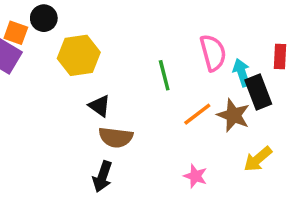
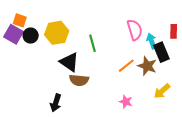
black circle: (44, 18) -> (31, 36), moved
green line: (164, 75) -> (92, 43), moved
black triangle: (100, 106) -> (69, 62), size x1.5
black arrow: (102, 177) -> (56, 103), moved

